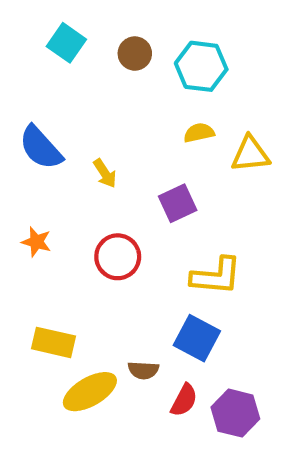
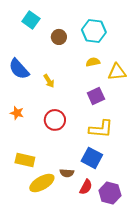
brown circle: (135, 54) -> (59, 37), moved
purple square: (178, 203) -> (96, 96), moved

